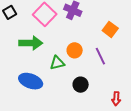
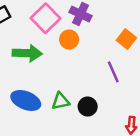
orange circle: (75, 50) -> (69, 39), moved
green triangle: (57, 63) -> (61, 101), moved

